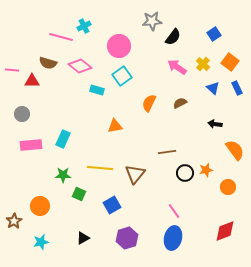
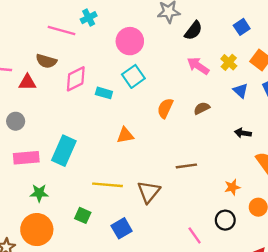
pink diamond: (80, 66) -> (76, 79), moved, turned -65
cyan rectangle: (63, 139) -> (64, 151), size x1.4
black circle: (185, 173) -> (225, 220), moved
green star: (63, 175) -> (39, 193), moved
orange circle: (40, 206) -> (37, 230), size x1.4

